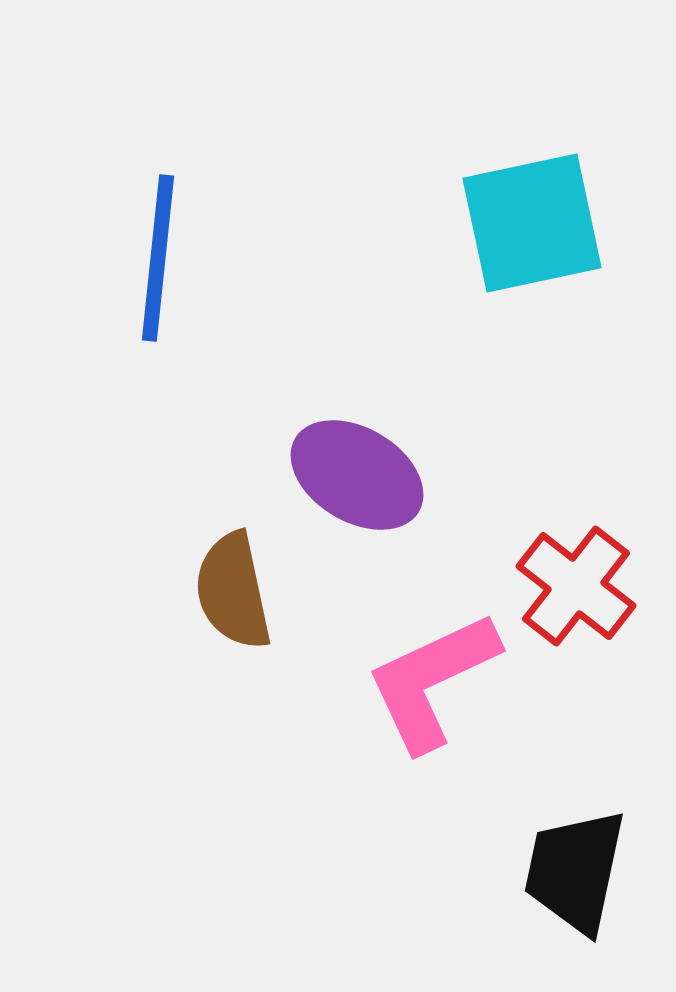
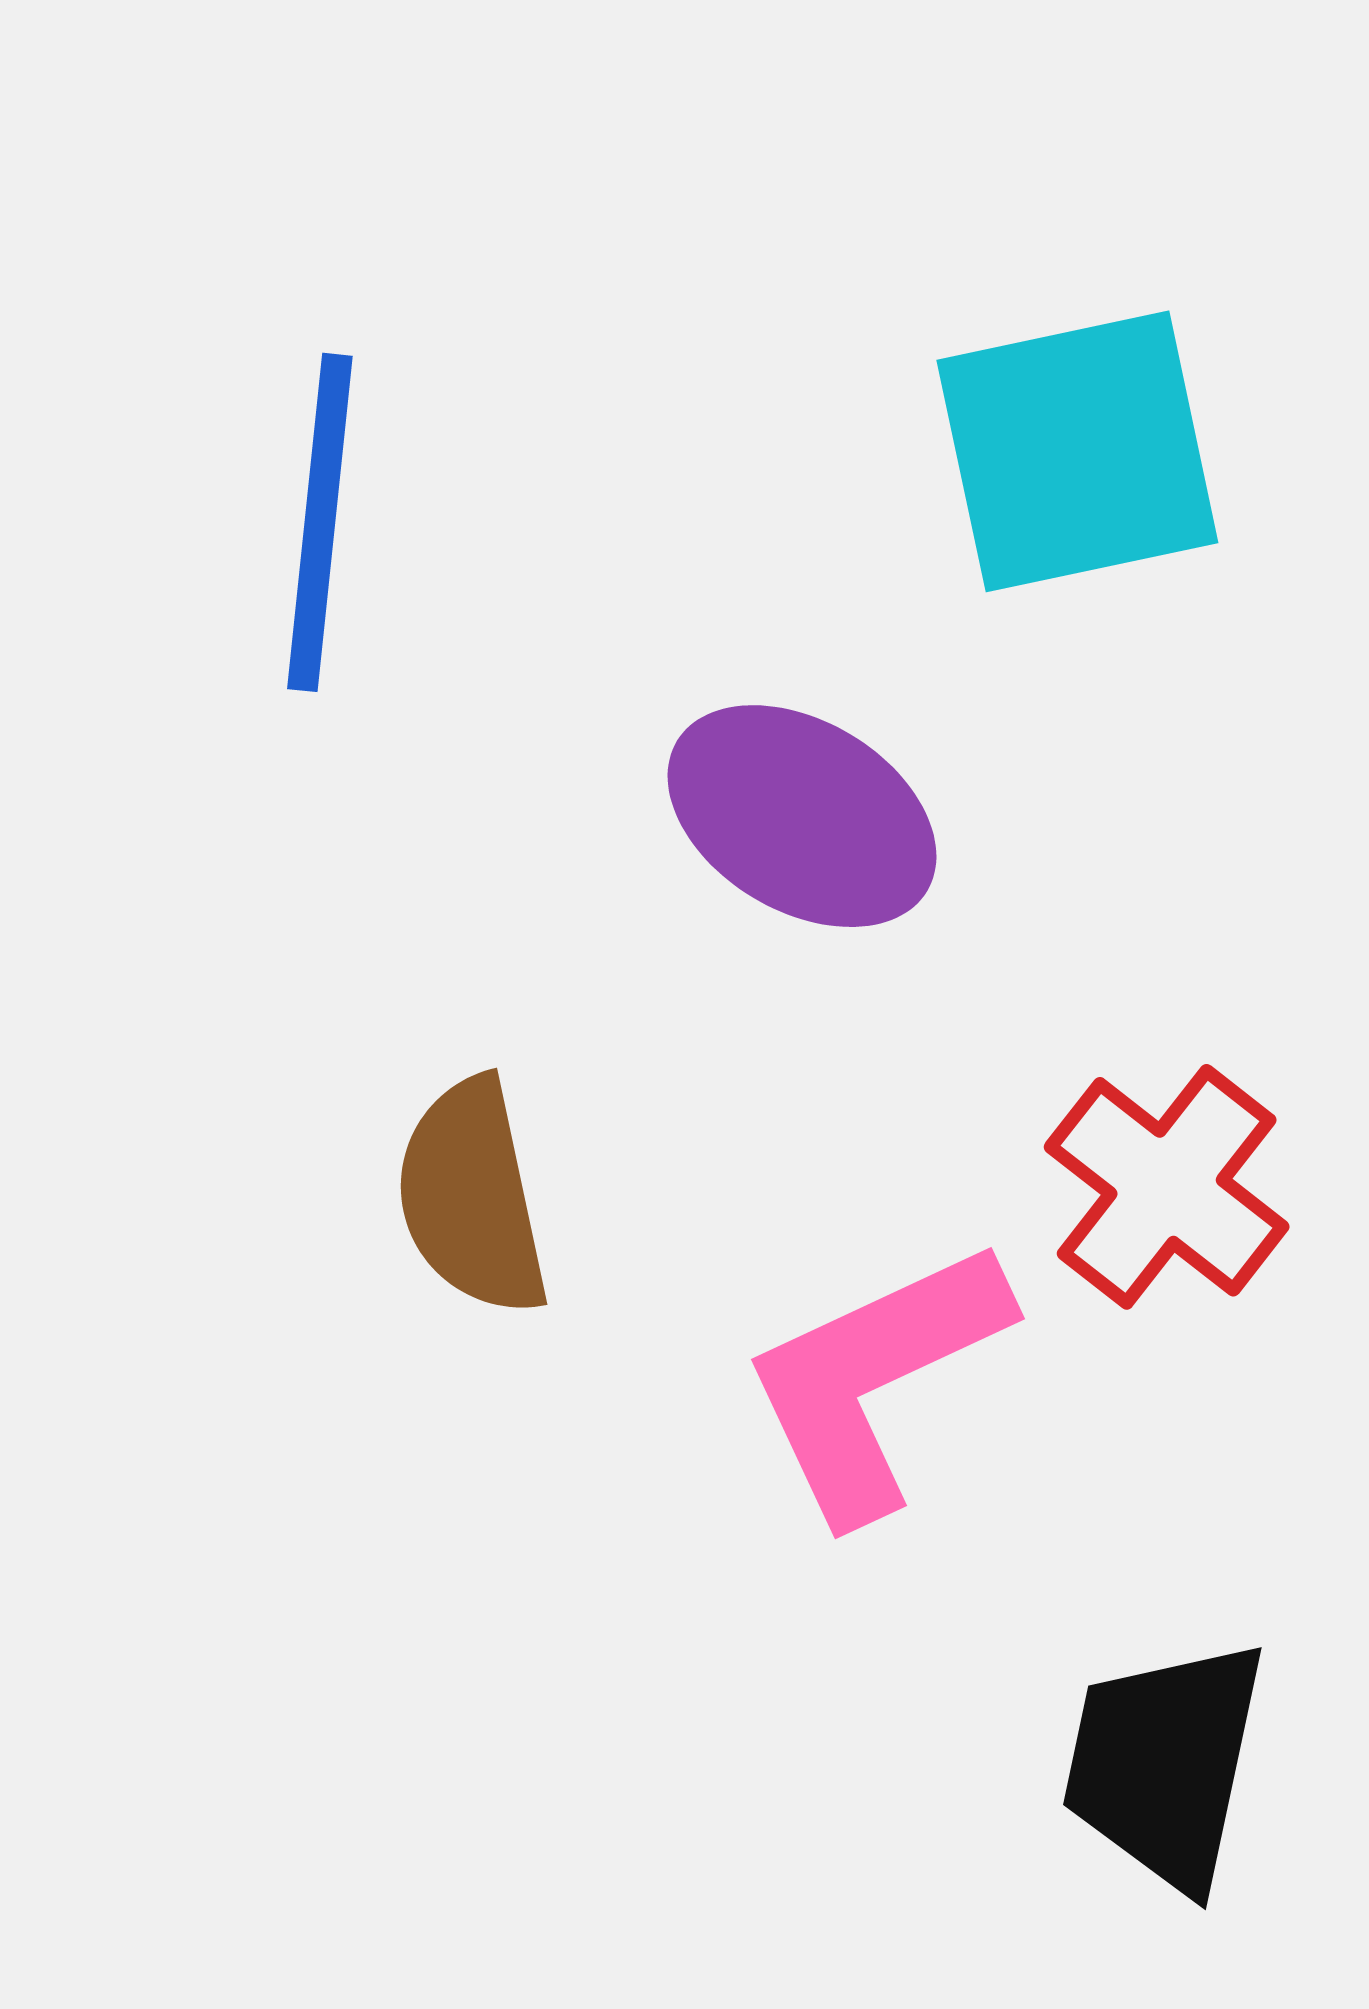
purple ellipse: (357, 475) -> (802, 816), moved

